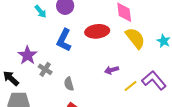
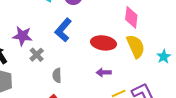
red ellipse: (97, 31) -> (104, 43), moved
purple star: (27, 55) -> (22, 36), turned 30

